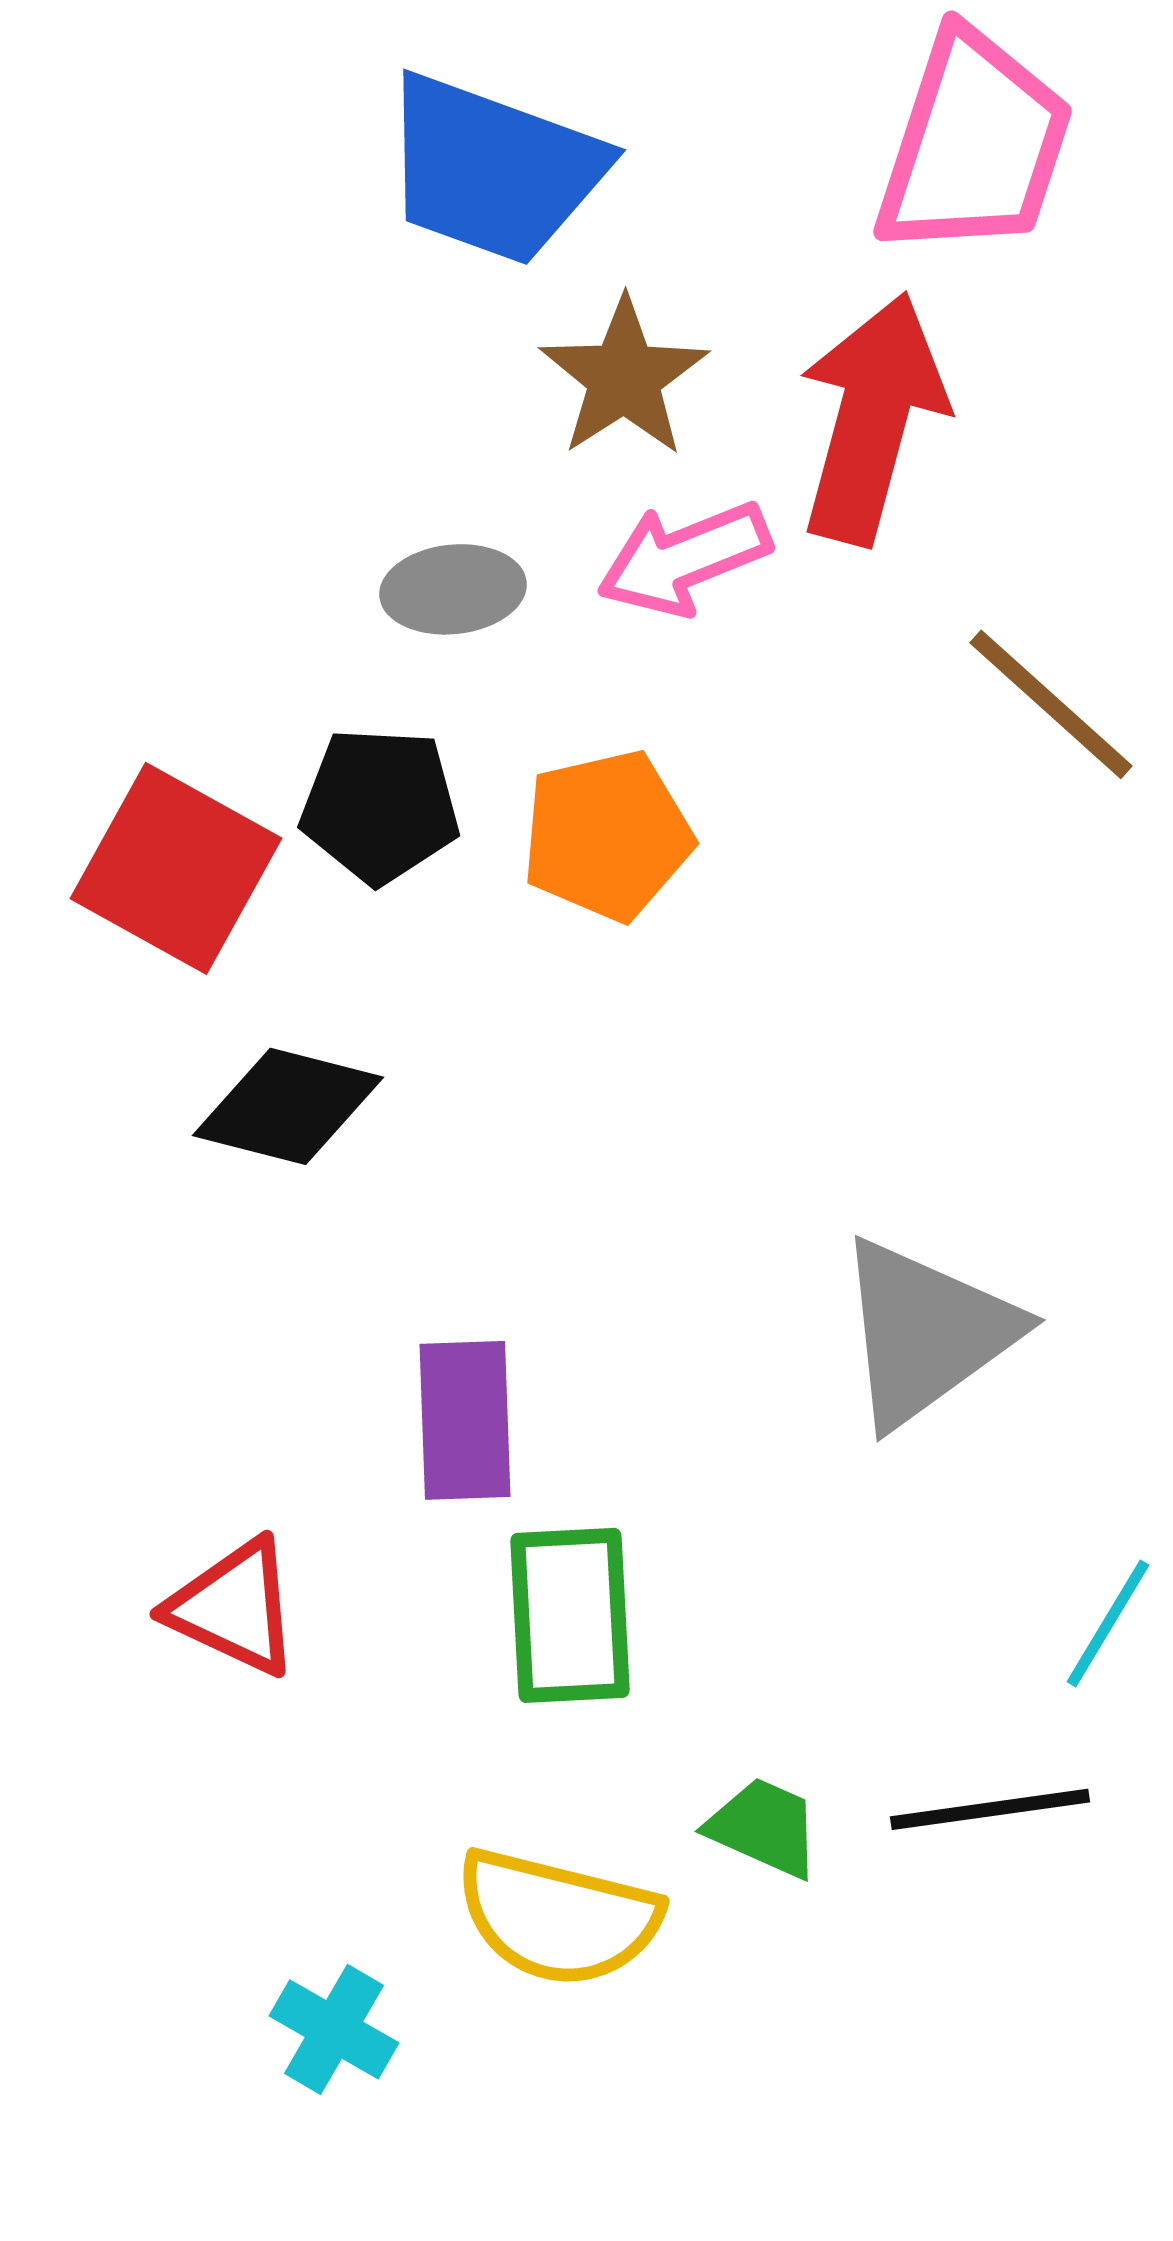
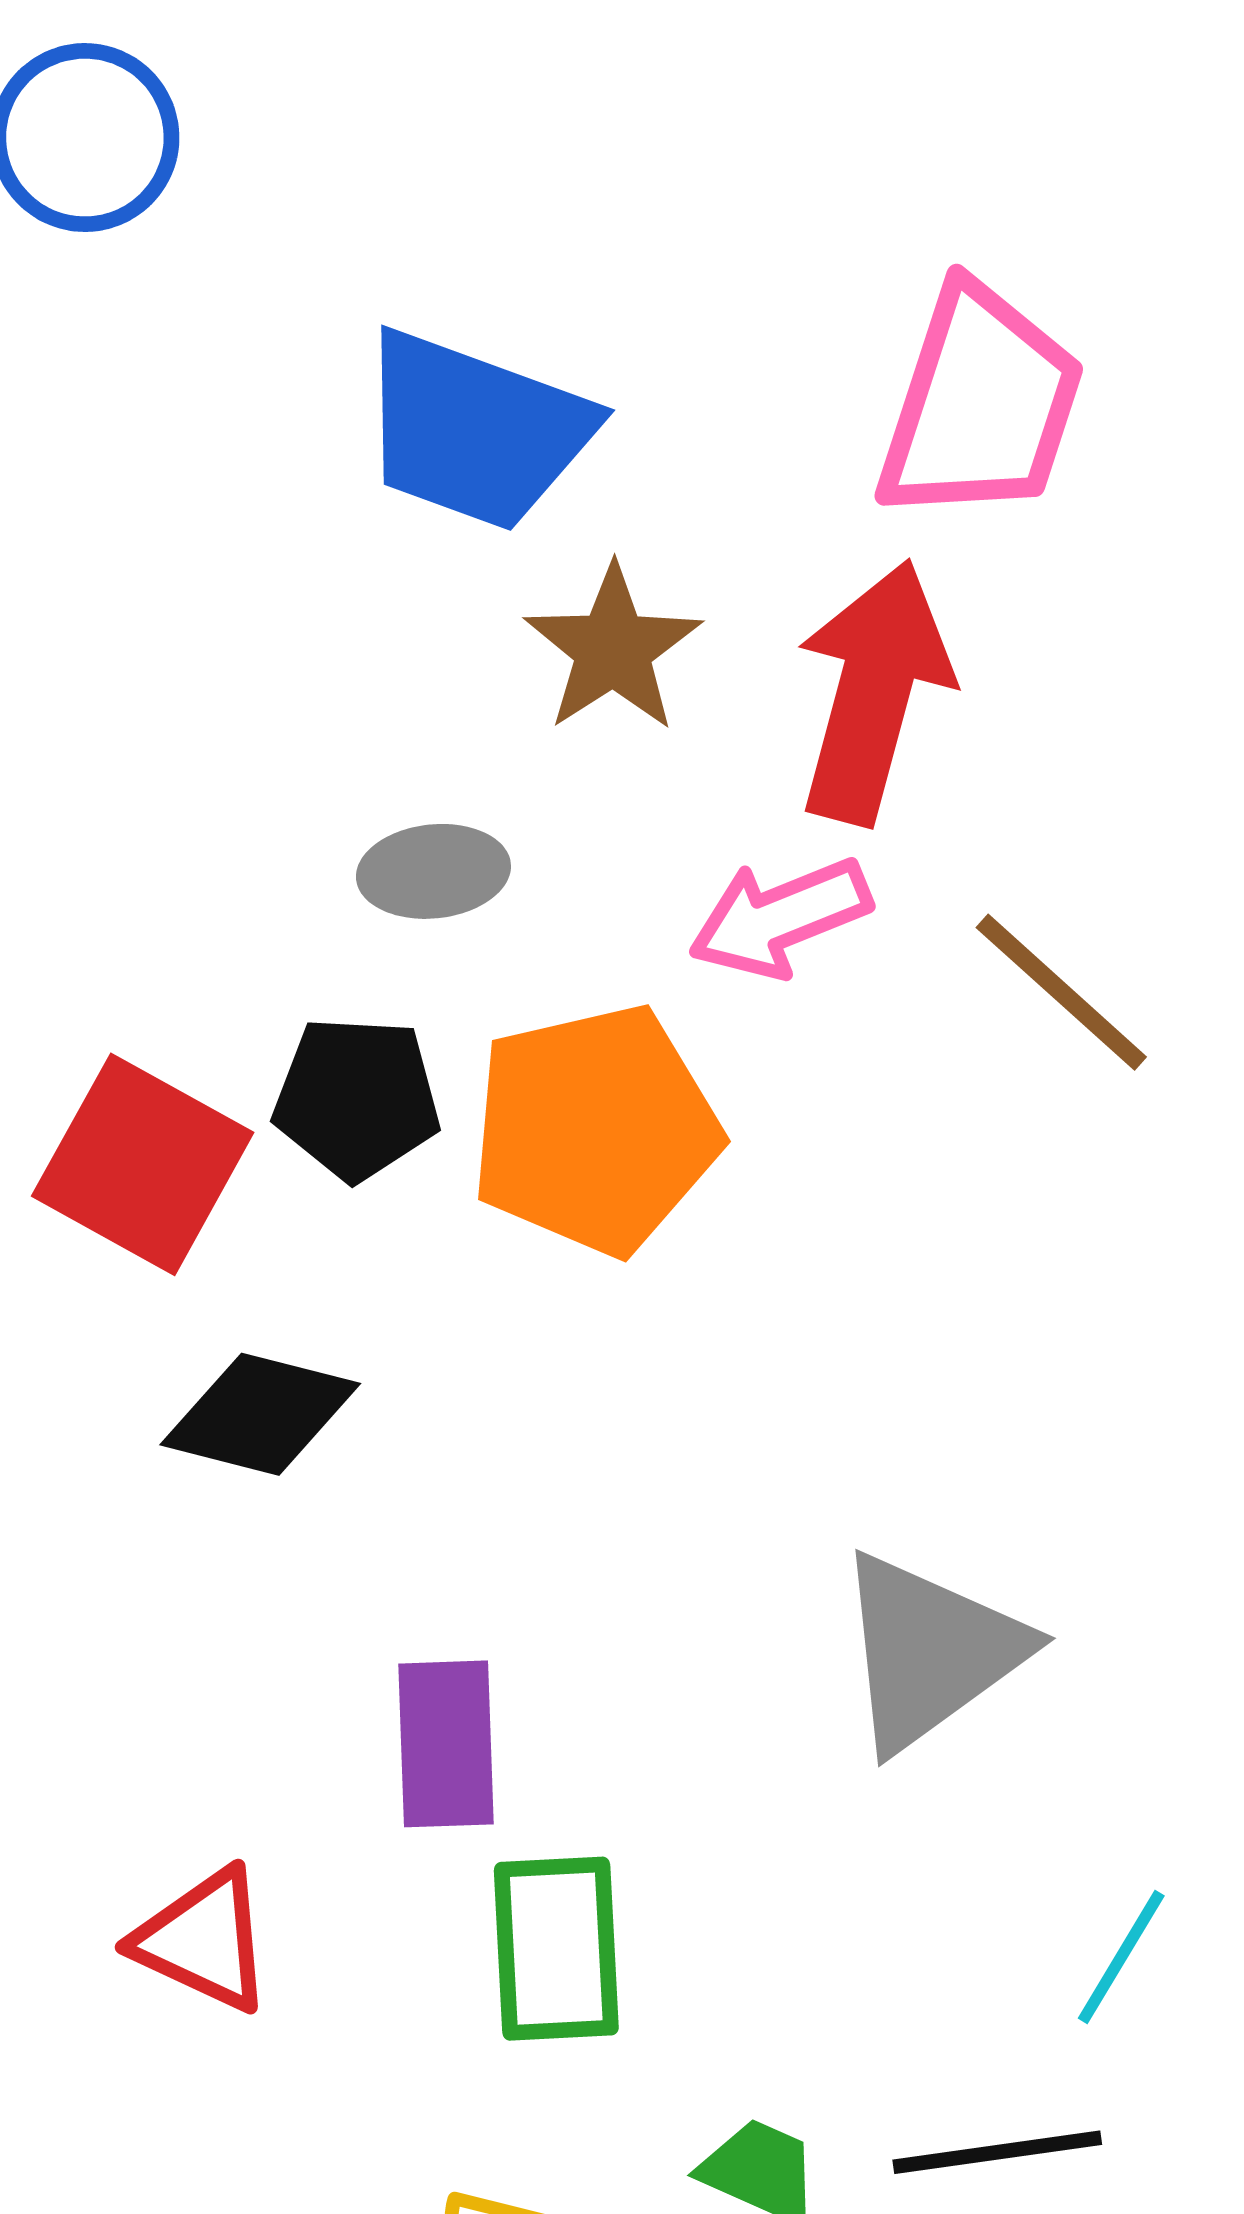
pink arrow: (684, 558) -> (780, 918), moved
orange pentagon: (607, 835) -> (595, 1130), size x1.4

